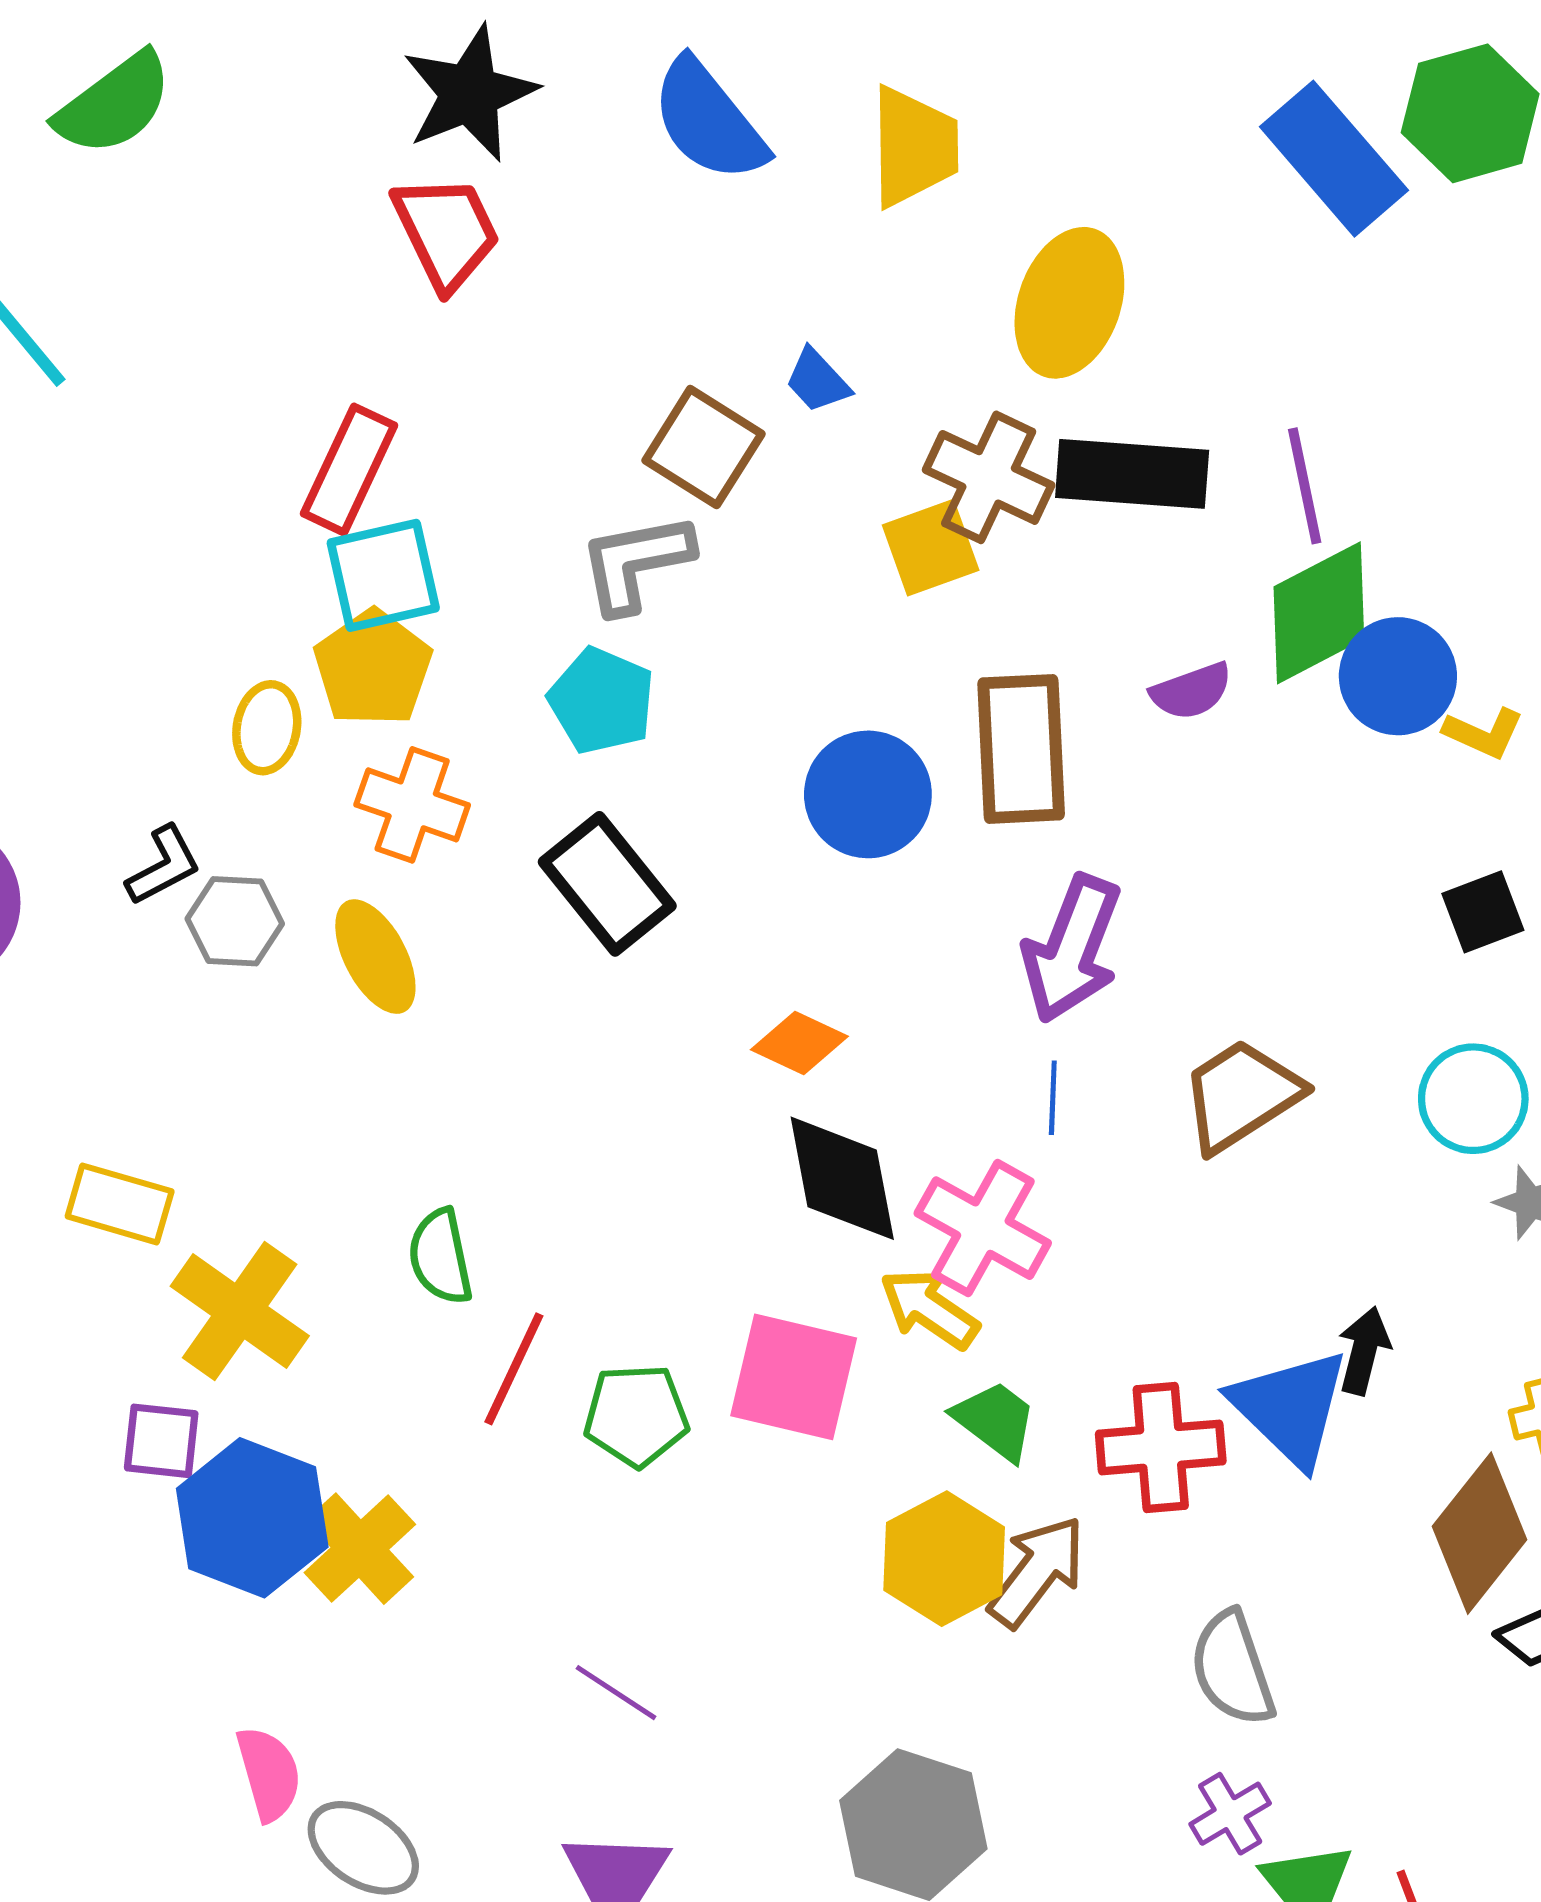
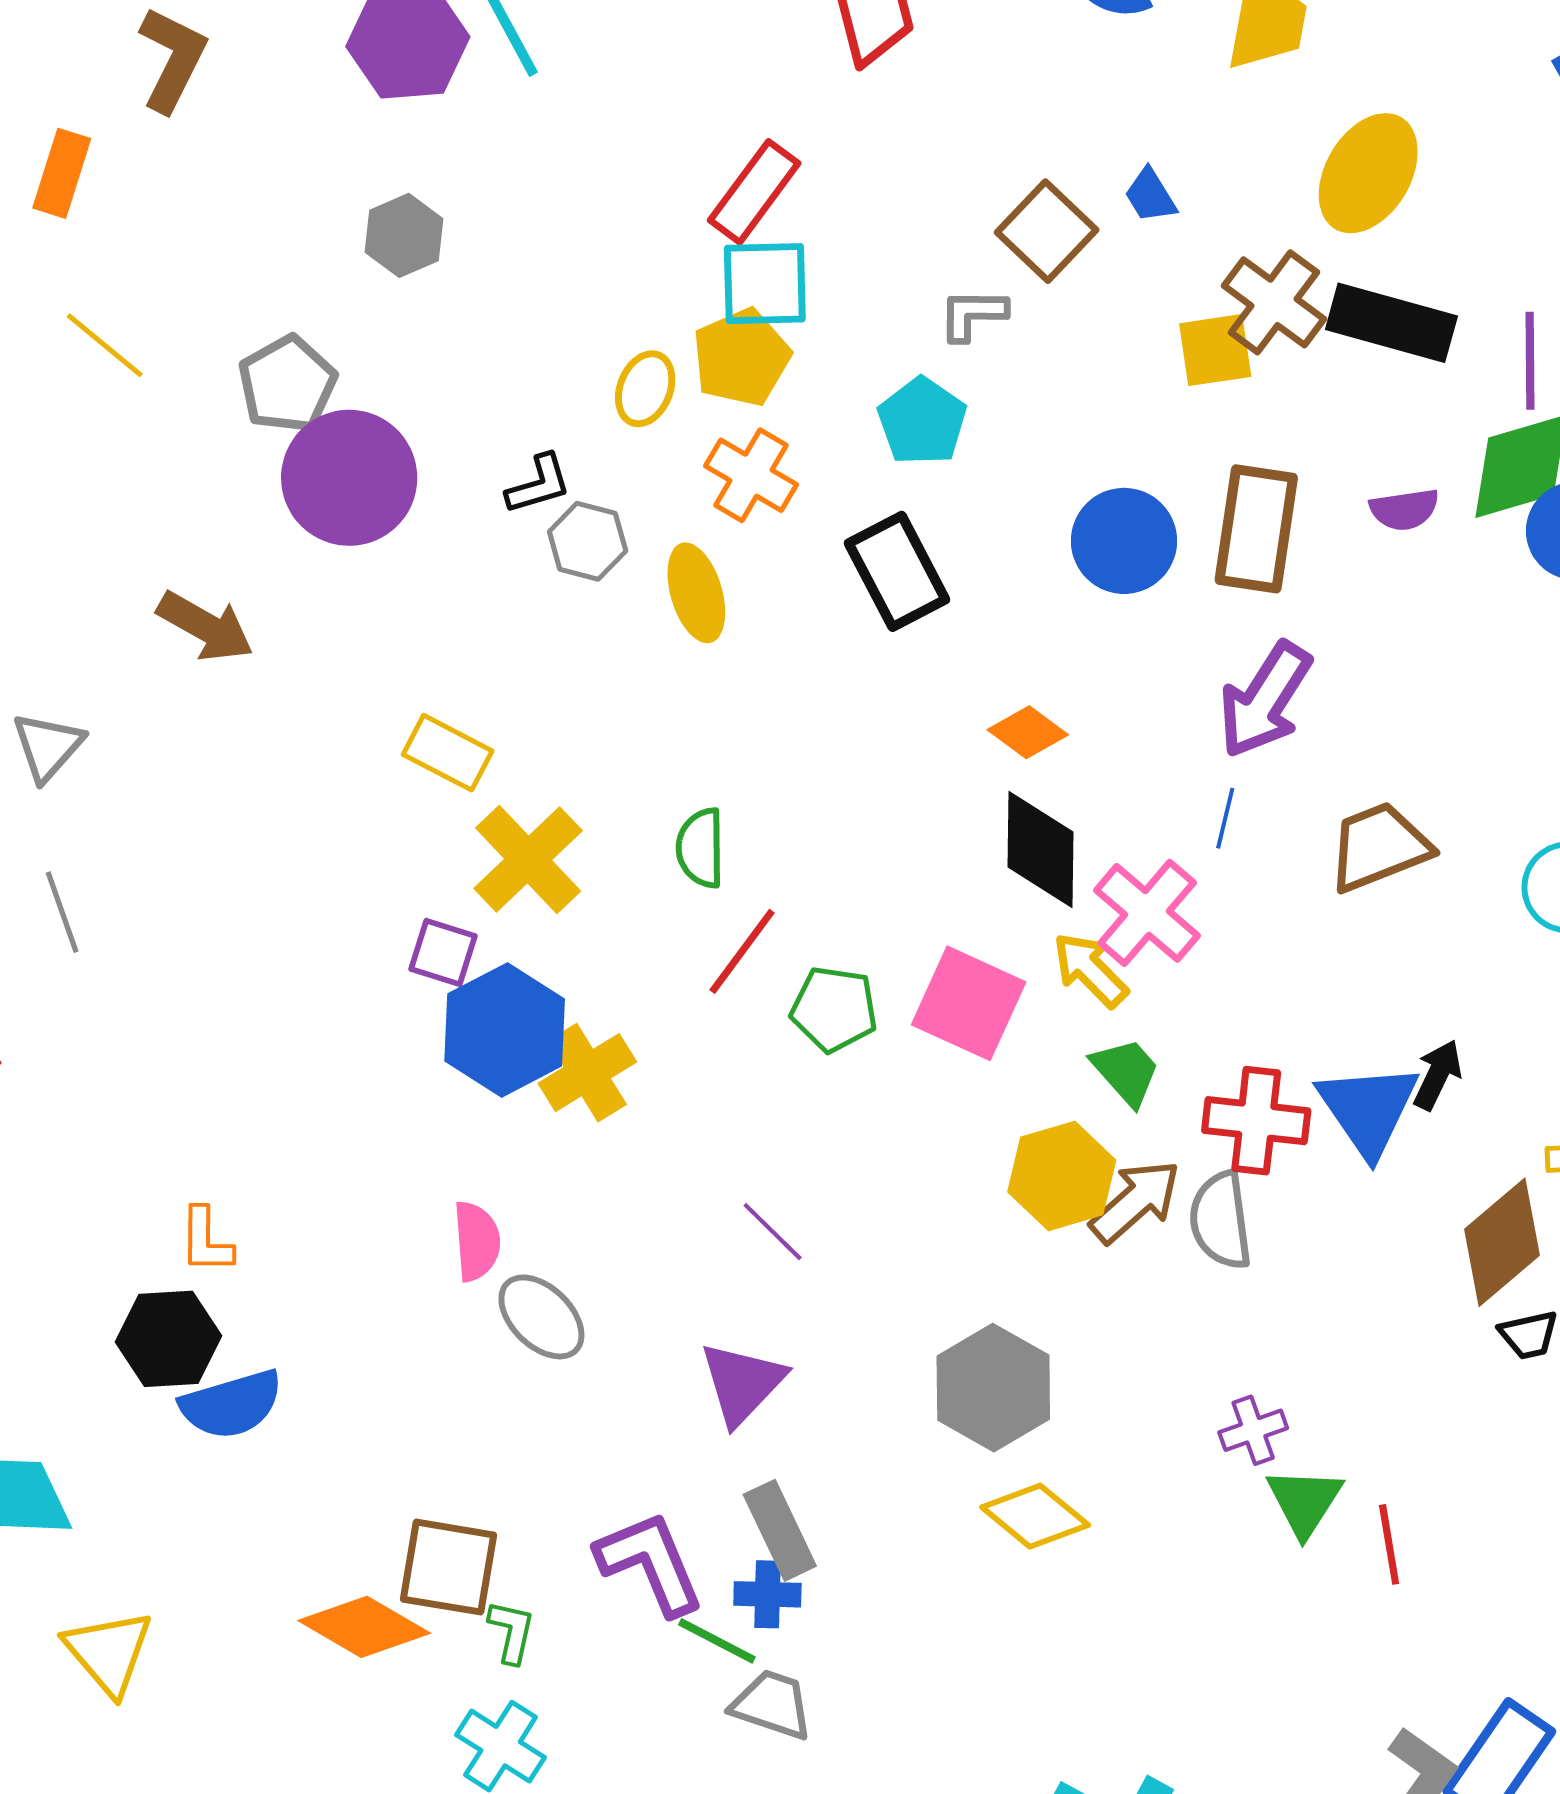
gray L-shape: (636, 563) -> (973, 314), size x0.7
gray semicircle: (1232, 1669) -> (1221, 1220), moved

